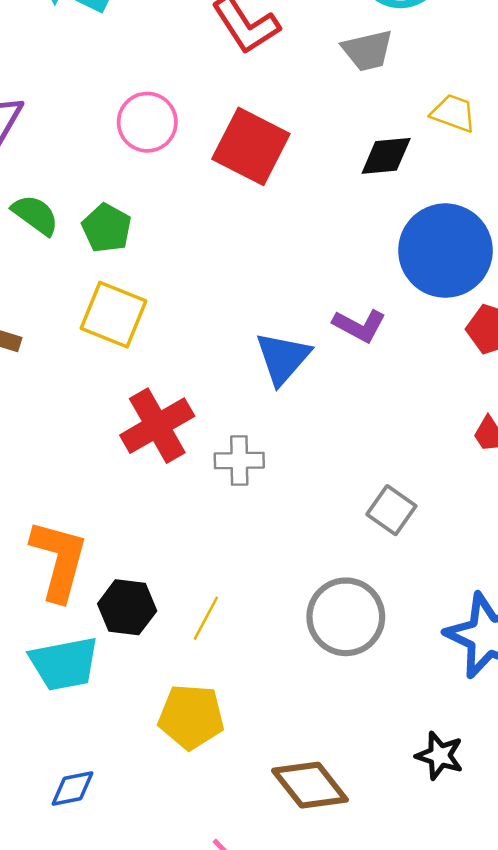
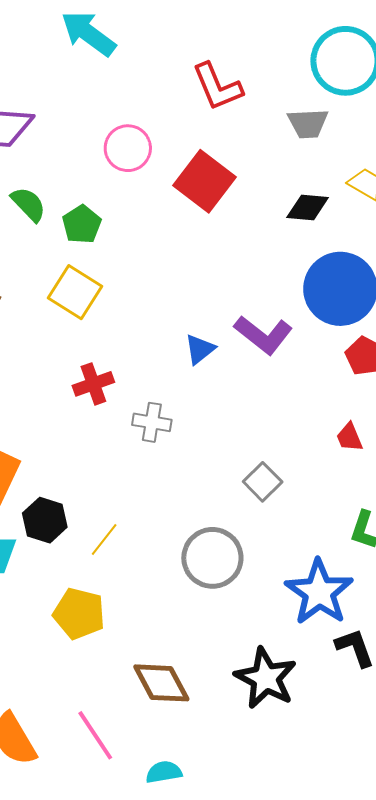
purple L-shape: (359, 326) -> (263, 335), size x1.4
blue triangle: (283, 358) -> (200, 349), size x0.7
red cross: (157, 426) -> (93, 384), size x0.7
black star: (440, 756) -> (266, 678), size x1.6

